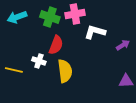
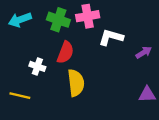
white cross: (39, 61) -> (37, 66), moved
yellow line: (14, 70) -> (20, 96), moved

